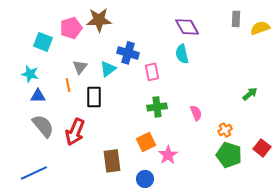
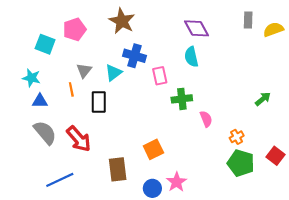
brown star: (99, 20) -> (122, 21), moved, turned 30
green cross: (157, 107) -> (182, 99), moved
red arrow: (75, 132) -> (79, 139), turned -64
pink star: (168, 155) -> (177, 182), moved
blue line: (34, 173) -> (60, 180), moved

